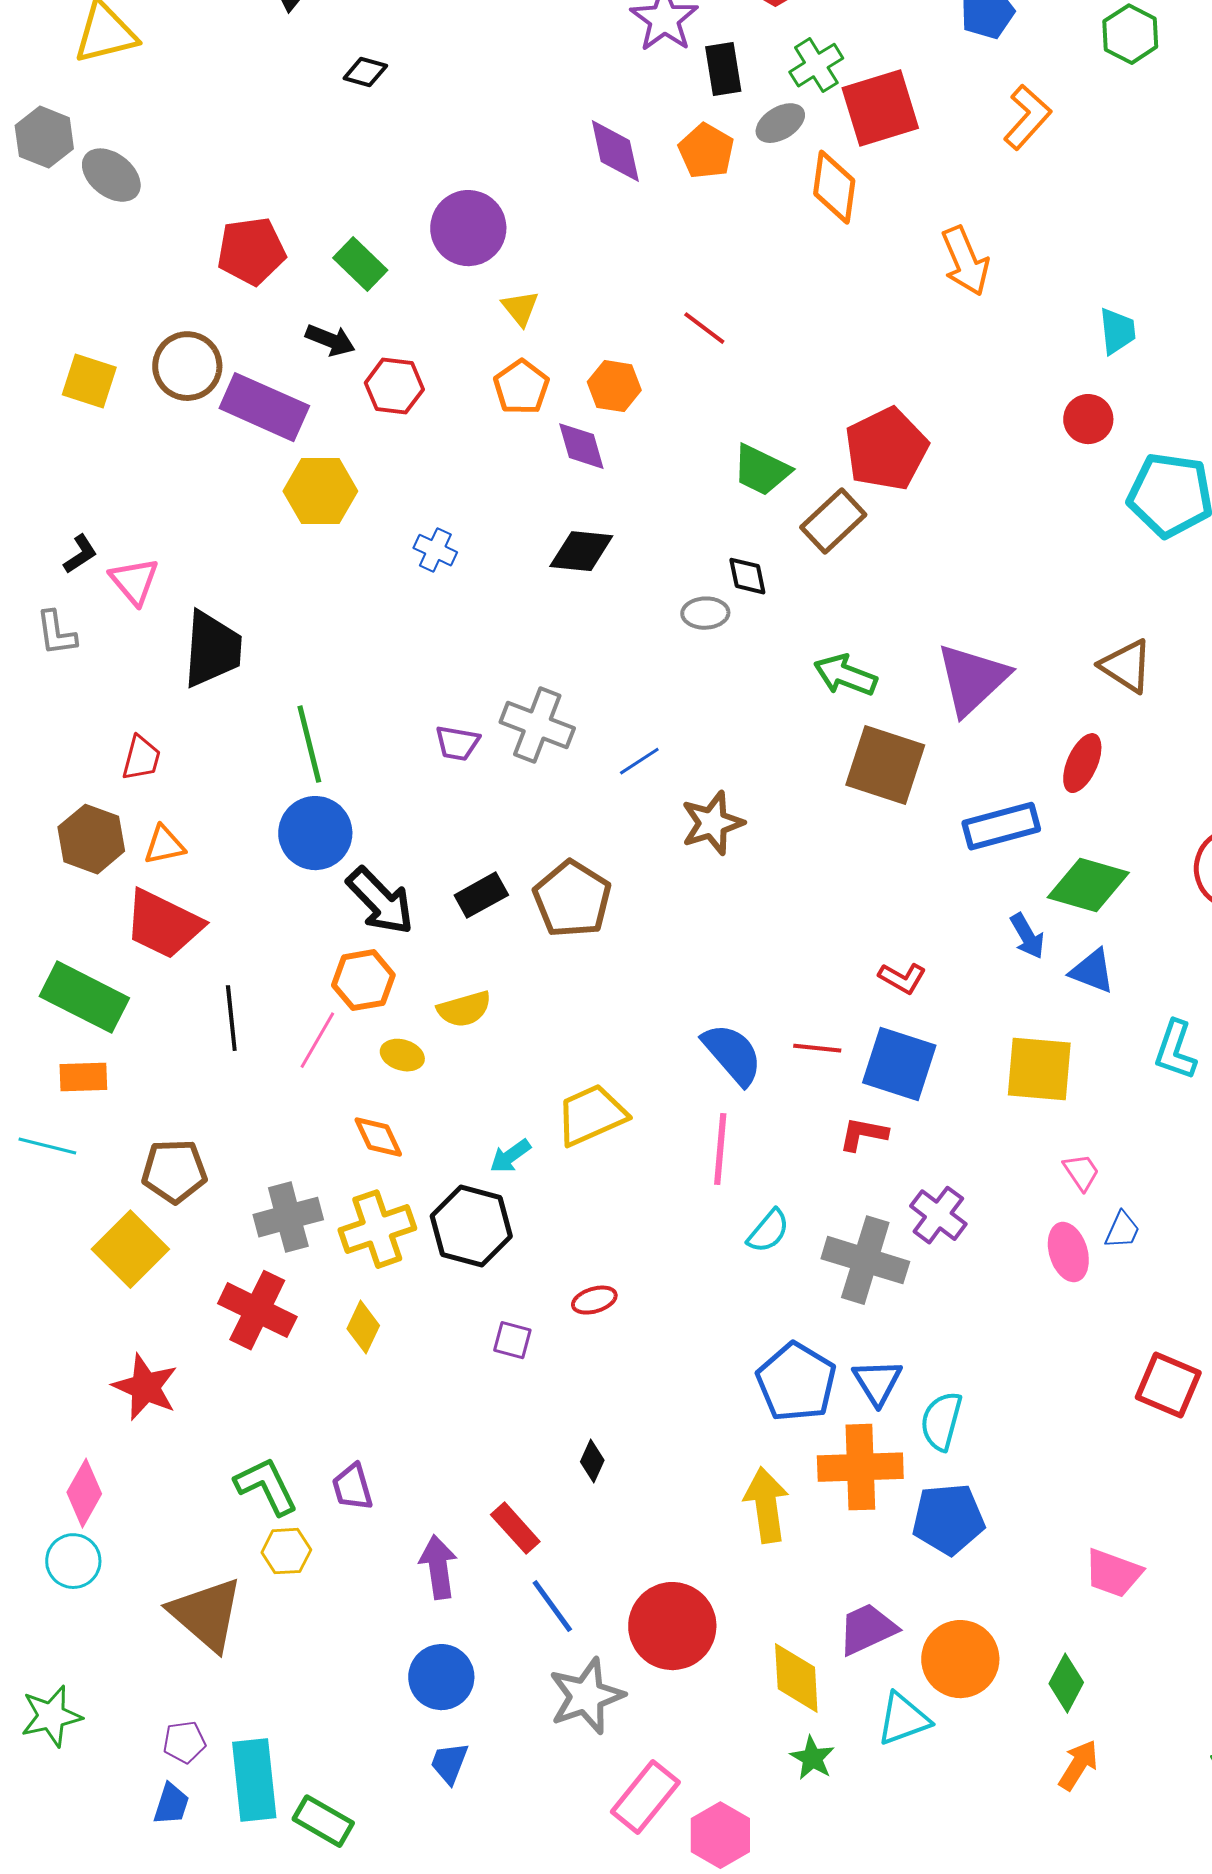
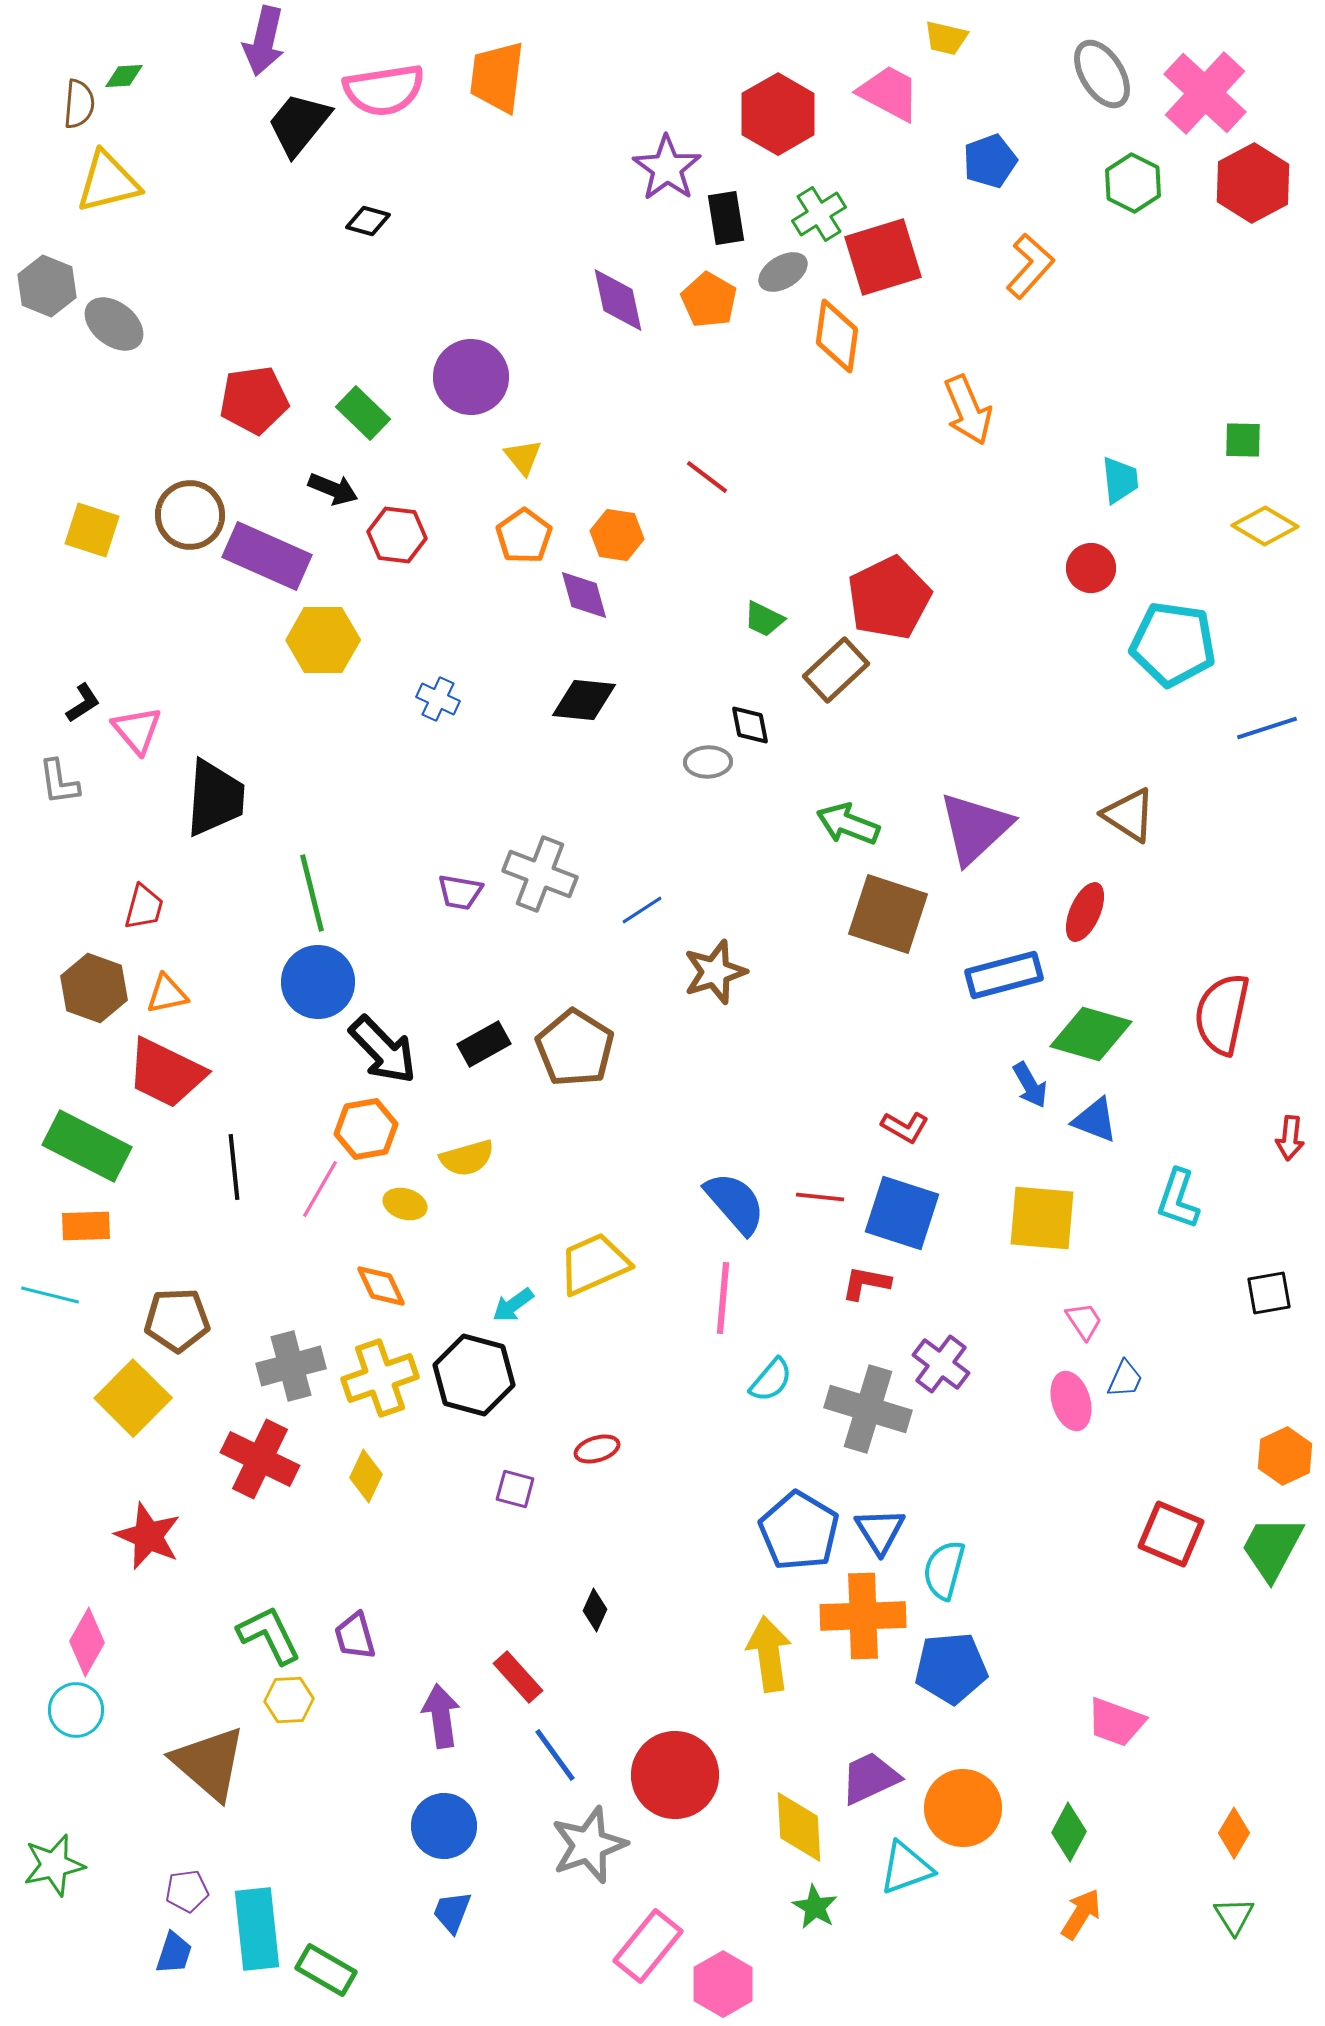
green trapezoid: (761, 470) -> (764, 619), size x0.7

